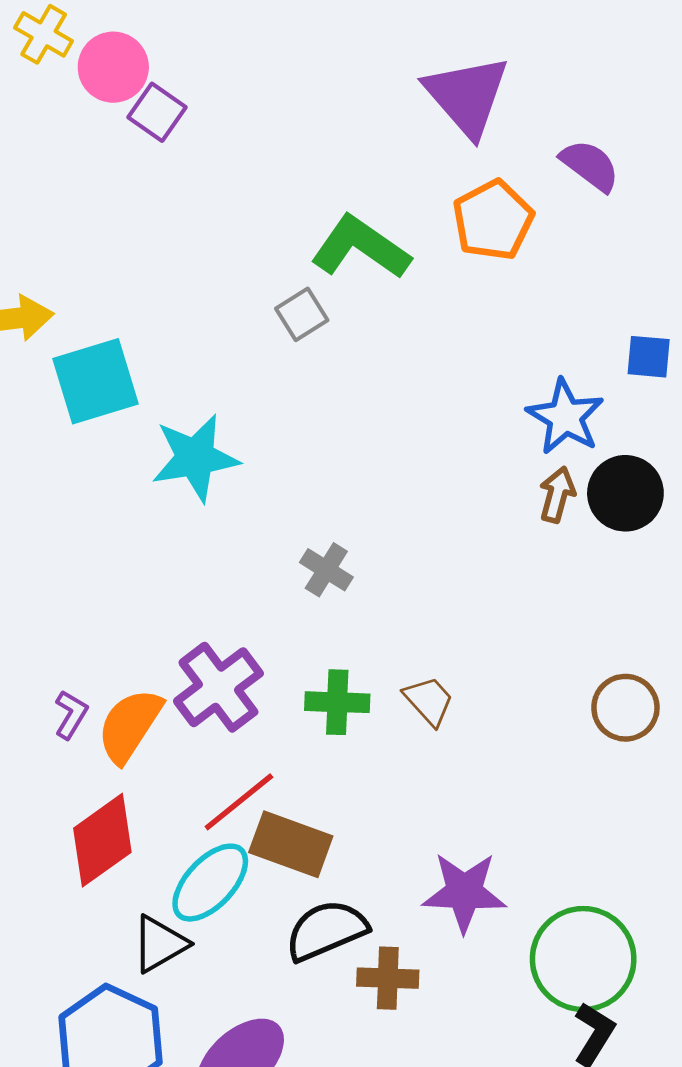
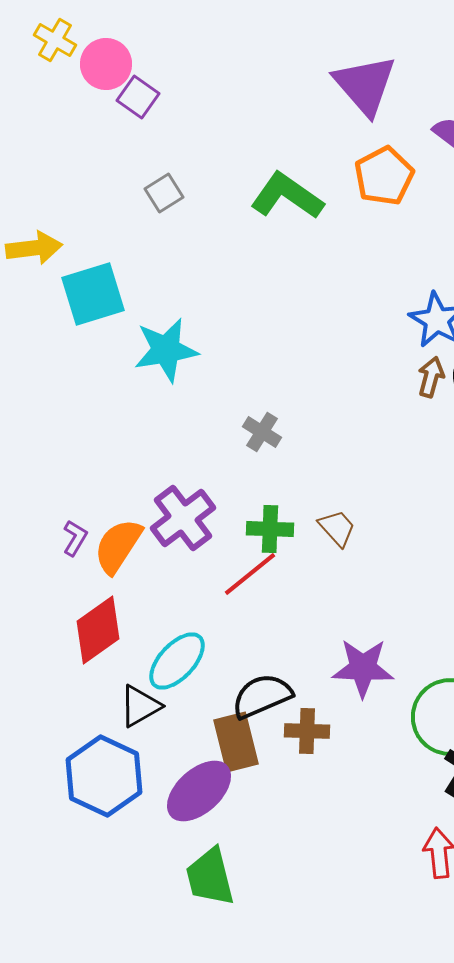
gray square: (302, 314) -> (164, 193), moved
red line: (239, 802) -> (250, 574), moved
brown rectangle: (291, 844) -> (236, 742), moved, turned 56

